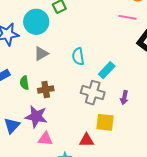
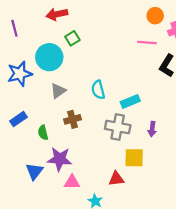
cyan rectangle: (107, 70) -> (130, 101), turned 30
green semicircle: (24, 83) -> (43, 133), moved
brown cross: (46, 90) -> (72, 119), moved

